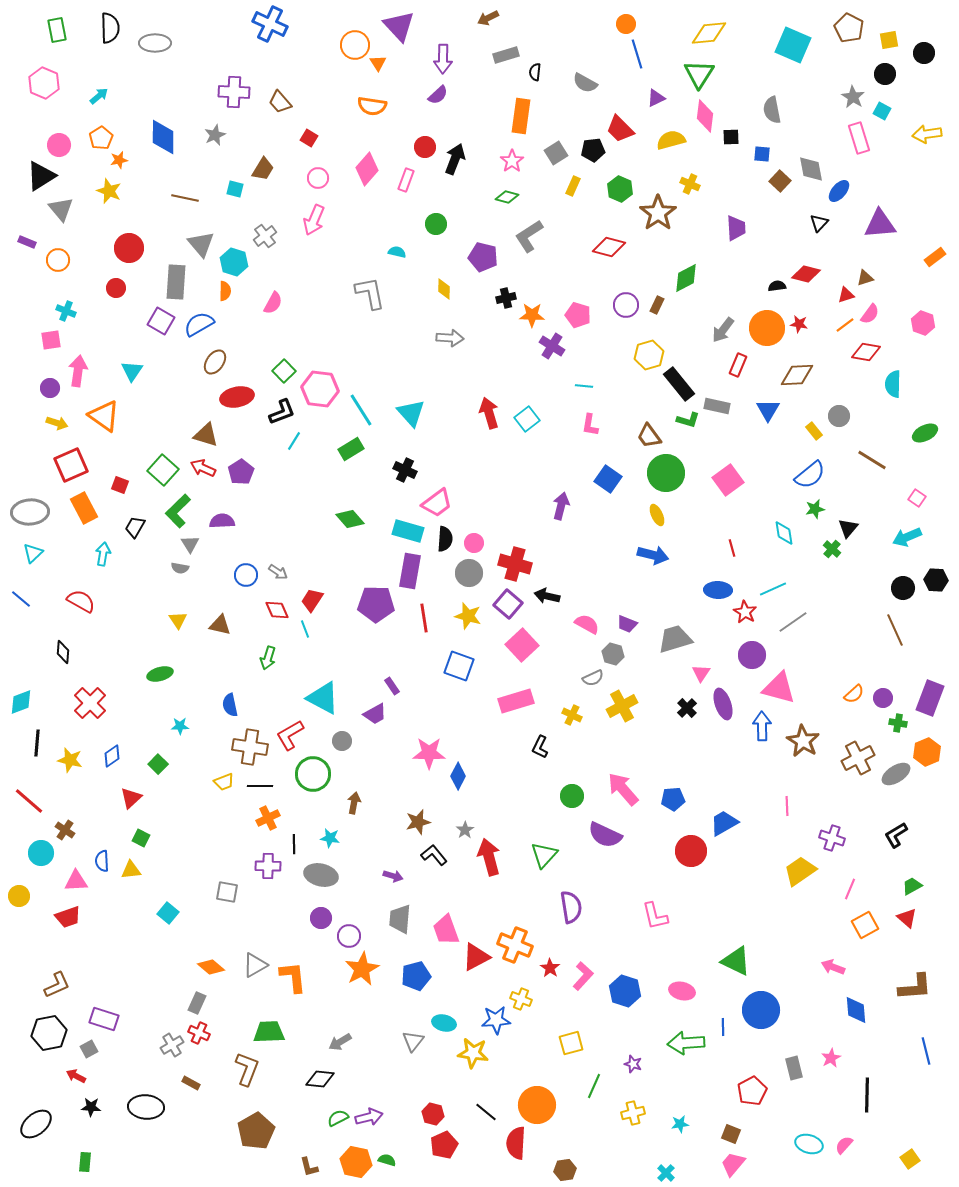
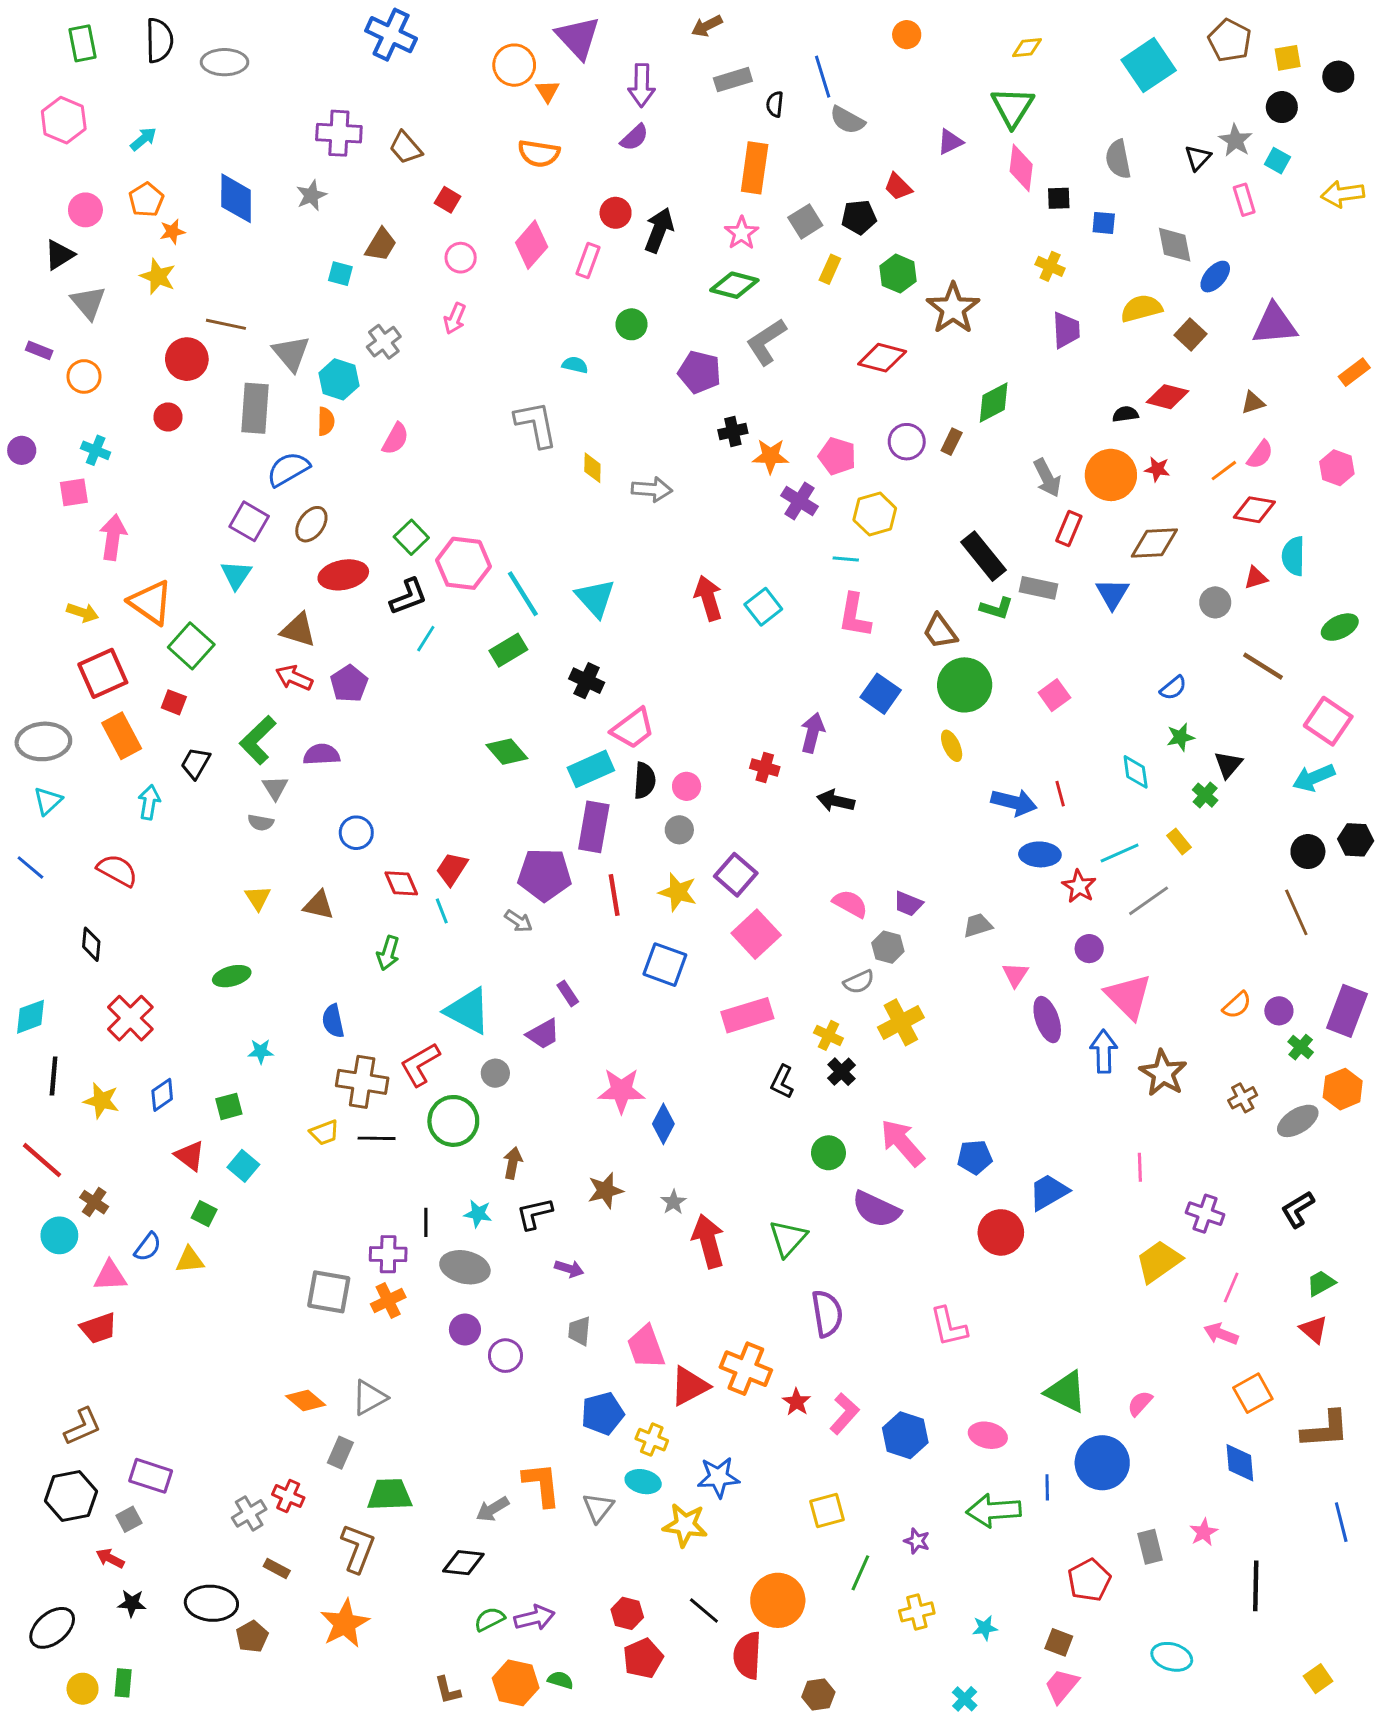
yellow diamond: (709, 33) -> (1027, 48), size x0.6
cyan square: (793, 45) -> (1149, 65), turned 33
blue line: (637, 54) -> (823, 77), moved
red trapezoid: (620, 129) -> (898, 187), size x0.7
pink rectangle: (859, 138) -> (1244, 200), size x0.7
yellow semicircle: (671, 140) -> (1141, 308), moved
black triangle: (41, 176) -> (59, 255), size x0.7
brown square: (780, 181) -> (1191, 334), moved
yellow cross: (690, 184) -> (1050, 266), moved
green diamond: (507, 197) -> (734, 285), size x1.4
brown line: (185, 198) -> (226, 324), moved
pink arrow: (314, 220) -> (455, 319), size x0.7
black triangle: (819, 223) -> (1198, 158), moved
yellow diamond: (444, 289) -> (592, 468), moved
red triangle: (846, 295) -> (1256, 578), moved
purple square: (161, 321) -> (249, 521), moved
gray arrow: (723, 330) -> (1047, 478), turned -64
yellow hexagon: (649, 355) -> (875, 514), moved
cyan triangle: (132, 371) -> (236, 575), moved
purple circle: (50, 388) -> (22, 450), moved
pink L-shape: (590, 425) -> (855, 615), size x1.4
yellow rectangle: (814, 431) -> (1179, 841), moved
green square: (163, 470) -> (191, 646), moved
blue semicircle: (810, 475) -> (1173, 688), size x0.6
pink square: (728, 480) -> (1054, 695), size x0.7
pink square: (917, 498) -> (1328, 721), size x1.8
cyan rectangle: (408, 531) -> (591, 769), turned -40
blue arrow: (653, 555) -> (1014, 802), moved
red cross: (515, 564) -> (765, 768), moved, size x0.6
gray arrow: (278, 572) -> (519, 921), moved
gray circle: (469, 573) -> (679, 830), size x0.7
black arrow: (547, 596) -> (836, 801), moved
gray trapezoid: (675, 639) -> (978, 925), size x0.6
purple circle: (752, 655) -> (1089, 949), size x0.7
pink triangle: (779, 688) -> (1128, 996), turned 30
black cross: (687, 708) -> (842, 1072), moved
green cross: (898, 723) -> (1301, 1047), turned 30
brown cross: (858, 758) -> (1243, 1098), size x0.6
green square: (158, 764) -> (229, 1106), turned 30
red triangle: (131, 798) -> (190, 1156), turned -40
orange cross: (268, 818) -> (388, 1301), moved
black L-shape: (434, 855) -> (534, 1214), moved, turned -64
blue semicircle: (102, 861) -> (148, 1247), turned -140
gray square: (227, 892) -> (329, 1292), size x1.4
yellow circle: (19, 896) -> (83, 1689), moved
cyan square: (168, 913) -> (243, 1166), moved
gray trapezoid: (400, 919) -> (579, 1331), size x0.7
orange square: (865, 925) -> (1253, 1393), moved
pink arrow: (833, 967) -> (1221, 1334), moved
orange star: (362, 969) -> (345, 1624), moved
orange L-shape: (293, 977) -> (542, 1484), moved
yellow cross: (521, 999) -> (652, 1440), moved
gray rectangle: (197, 1003) -> (340, 1453), moved
brown pentagon: (256, 1131) -> (252, 1637), moved, size x0.6
pink semicircle: (844, 1145) -> (1140, 1403), moved

